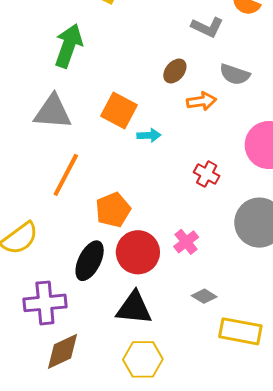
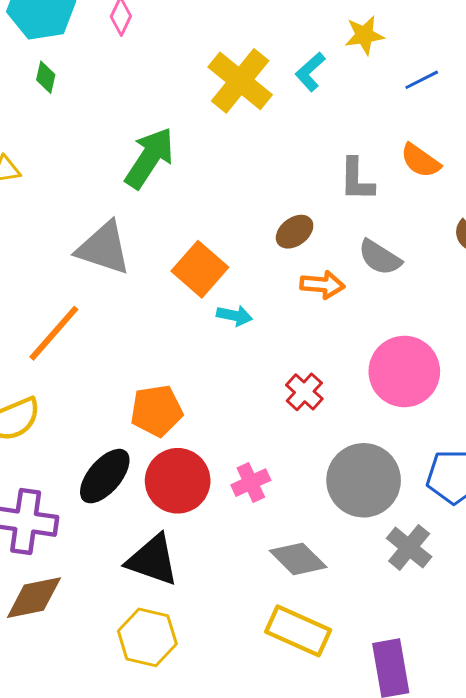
gray L-shape: (207, 27) -> (357, 180), turned 52
orange line: (66, 175) -> (54, 333), moved
gray diamond: (204, 296) -> (298, 559), moved, size x1.5

